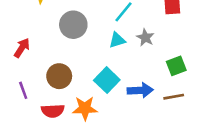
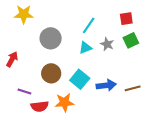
green square: (176, 66) -> (131, 40), moved
brown circle: (59, 76) -> (51, 73), moved
purple line: (23, 90) -> (24, 91), moved, turned -48

